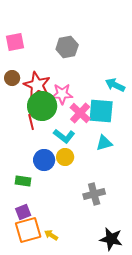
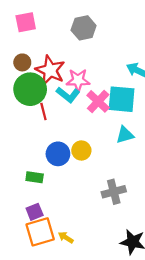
green circle: (42, 106) -> (30, 89), moved
cyan L-shape: (64, 136) -> (68, 95), moved

